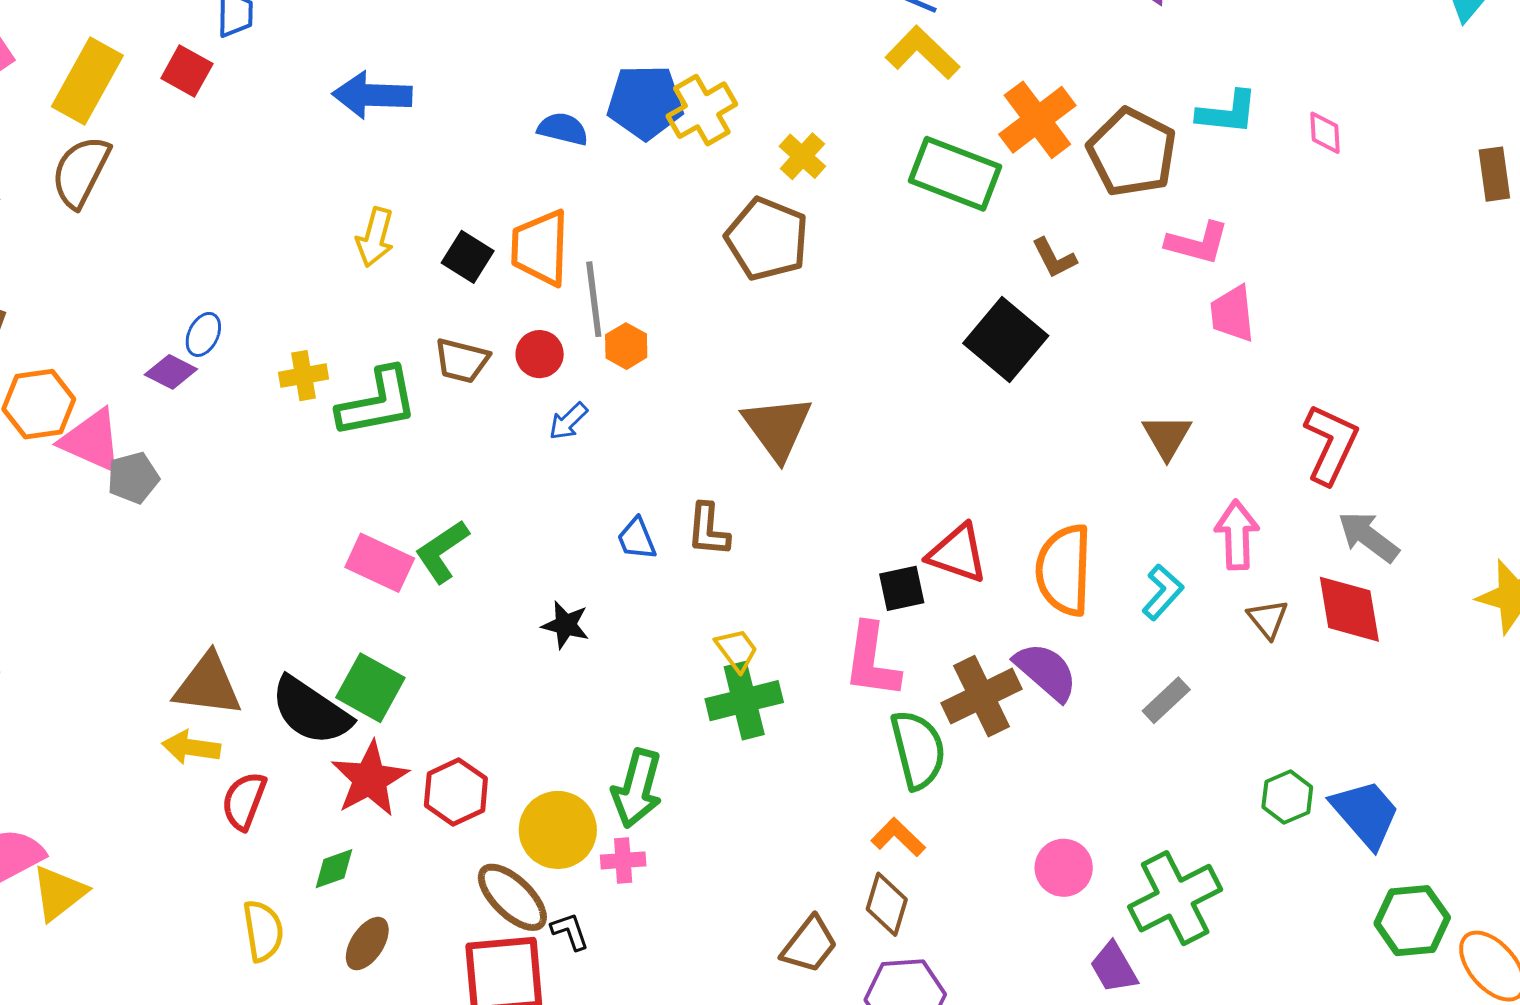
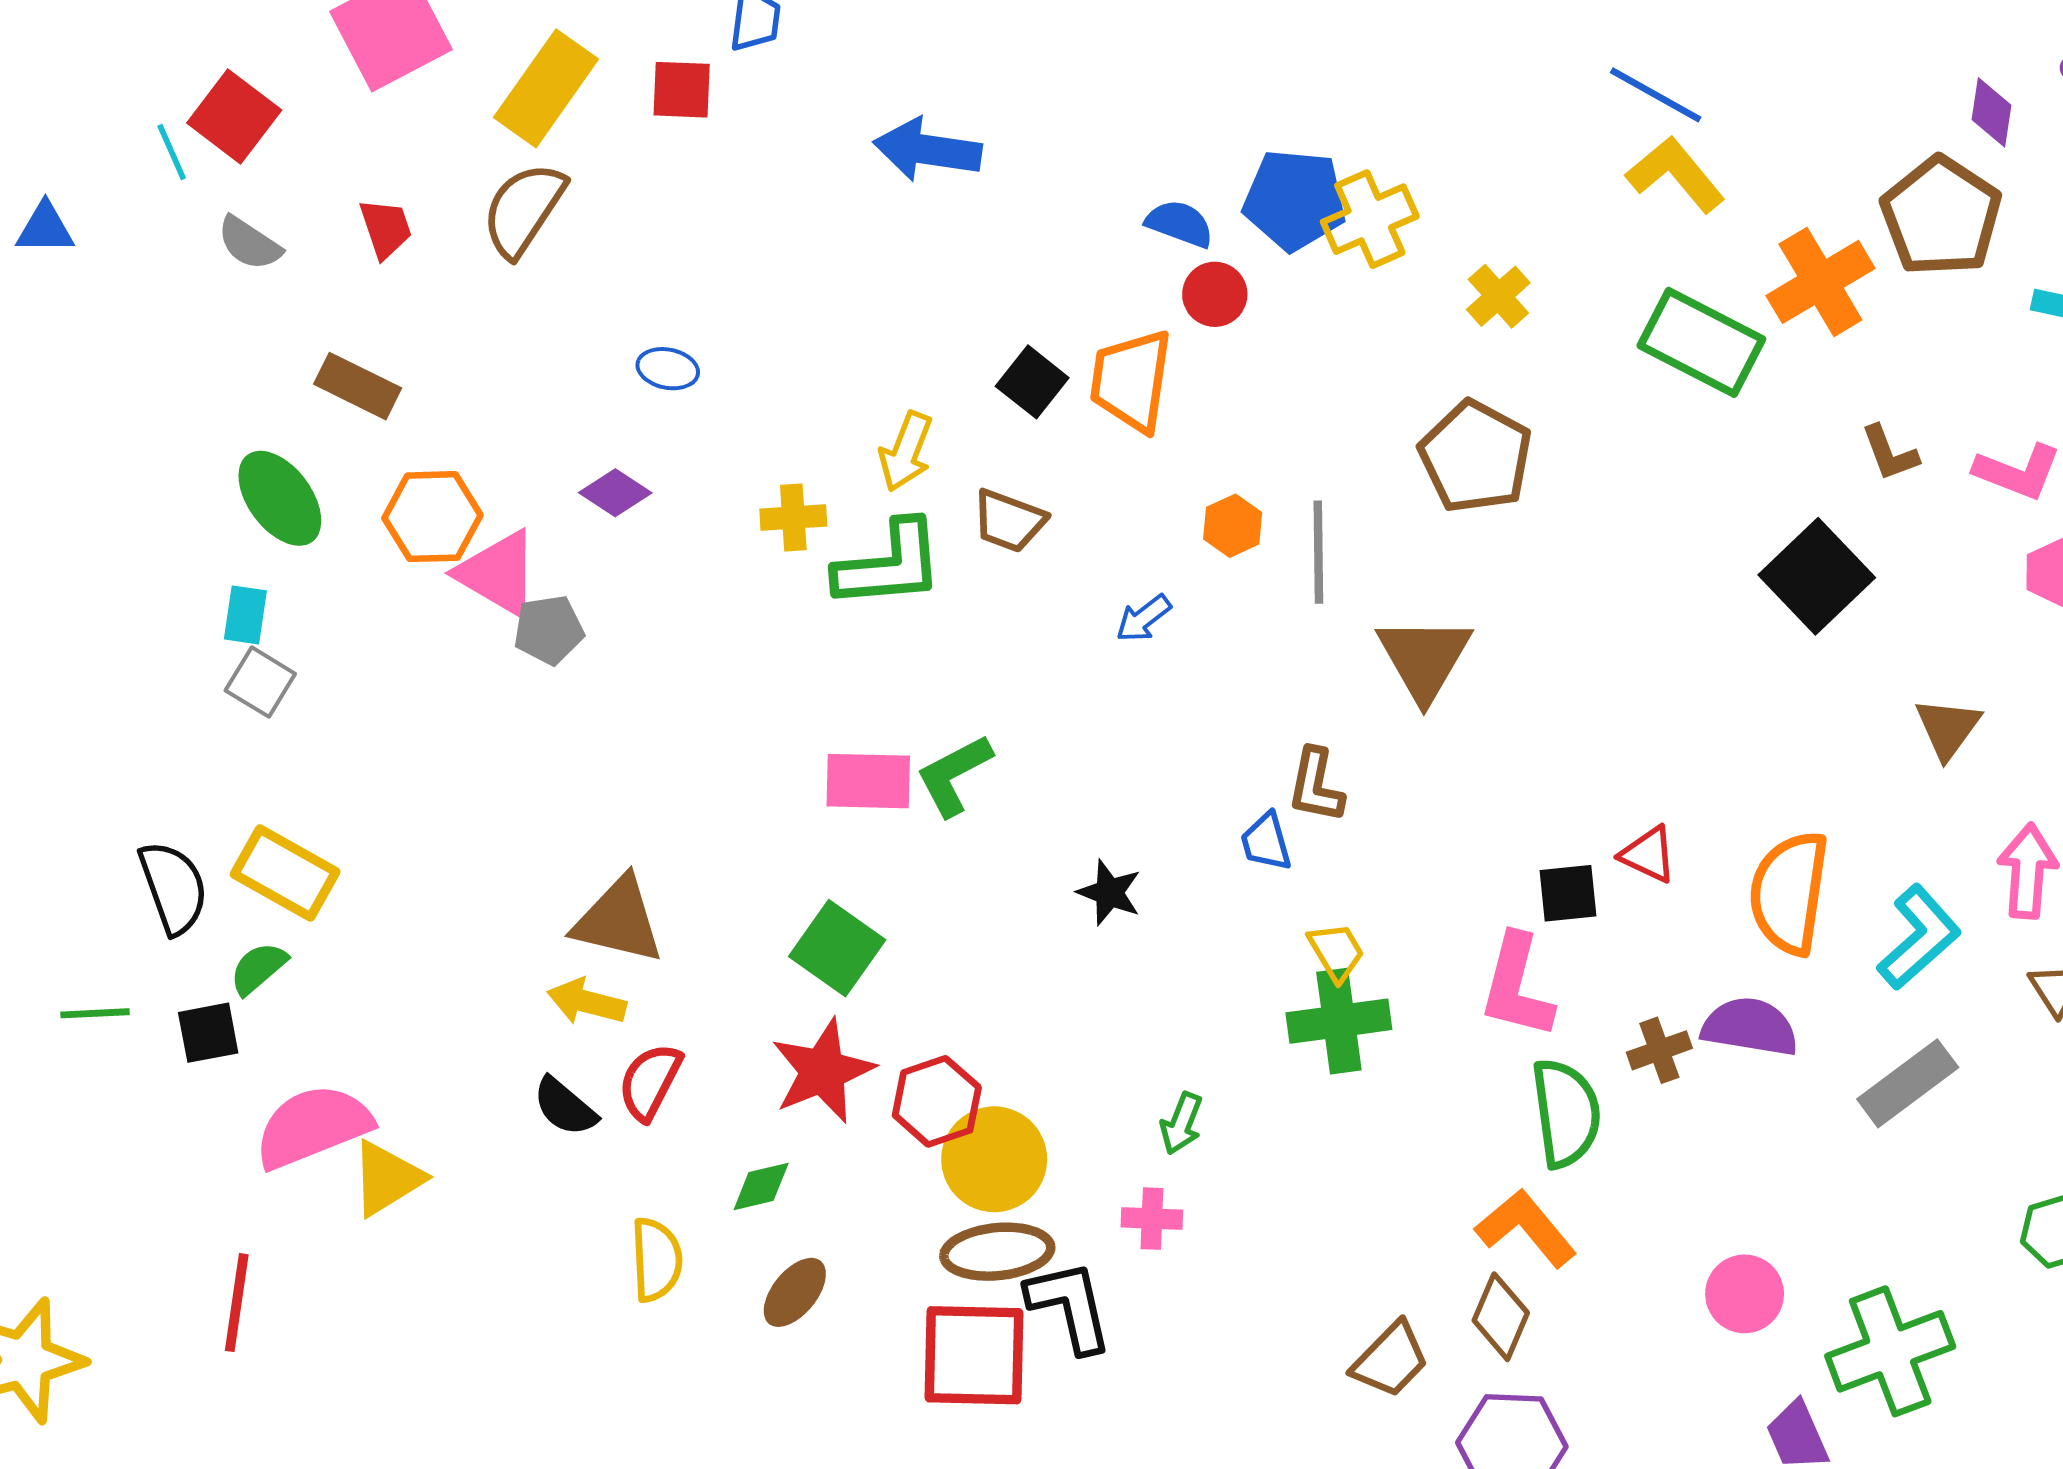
red square: (187, 71) -> (682, 90), turned -33
brown pentagon: (1132, 152) -> (1941, 216), moved
yellow arrow: (375, 237) -> (906, 452), moved
brown pentagon: (767, 239) -> (1476, 457), moved
brown L-shape: (1054, 258) -> (1890, 453), moved
gray line: (594, 299) -> (1318, 552), moved
blue ellipse: (203, 334) -> (668, 369), moved, turned 69
black square: (1006, 340) -> (1817, 576), moved
red circle: (540, 354) -> (1215, 294), moved
blue trapezoid: (637, 539) -> (1266, 842), moved
red triangle: (957, 553) -> (1648, 854), size x0.7
pink rectangle: (380, 563) -> (868, 781), turned -30
cyan L-shape: (1163, 592) -> (1919, 937), size x1.4
purple semicircle: (1046, 672) -> (1750, 1027), turned -38
brown cross: (981, 696) -> (1659, 1050), size x0.6
gray rectangle: (1166, 700) -> (1908, 1083), size x1.5
black semicircle: (311, 711) -> (565, 1107), moved, size x0.6
green arrow: (637, 788) -> (1182, 1123), size x0.6
yellow circle: (558, 830) -> (994, 1159), moved
orange L-shape: (898, 837) -> (1526, 1228), size x1.4
brown ellipse: (512, 897) -> (997, 1252), turned -56
black L-shape: (570, 931) -> (1070, 1306), size x1.8

